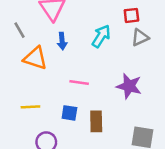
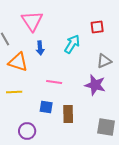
gray triangle: (140, 37) -> (104, 61), moved
yellow line: (30, 107) -> (14, 92), moved

